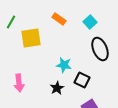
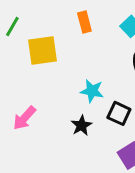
orange rectangle: (59, 19) -> (84, 22), turned 40
pink arrow: (19, 83) -> (24, 118), turned 48

